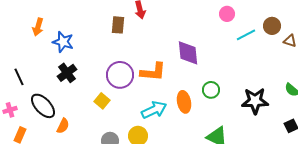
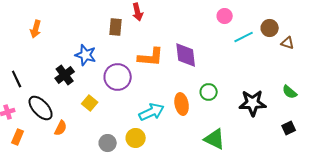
blue star: (63, 42) -> (86, 55), moved
orange L-shape: (153, 72) -> (151, 57), moved
yellow square: (102, 101) -> (90, 103), moved

